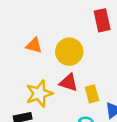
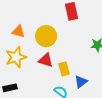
yellow star: (39, 94) -> (16, 57), moved

